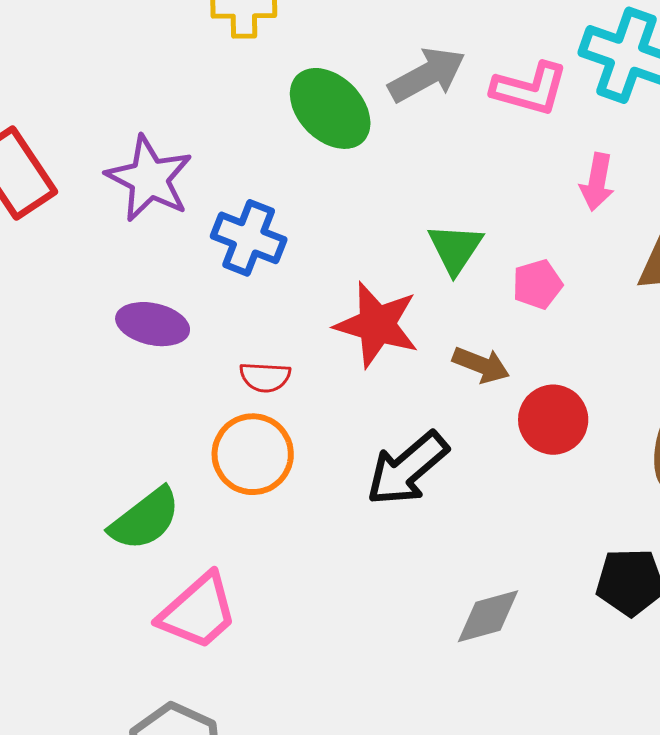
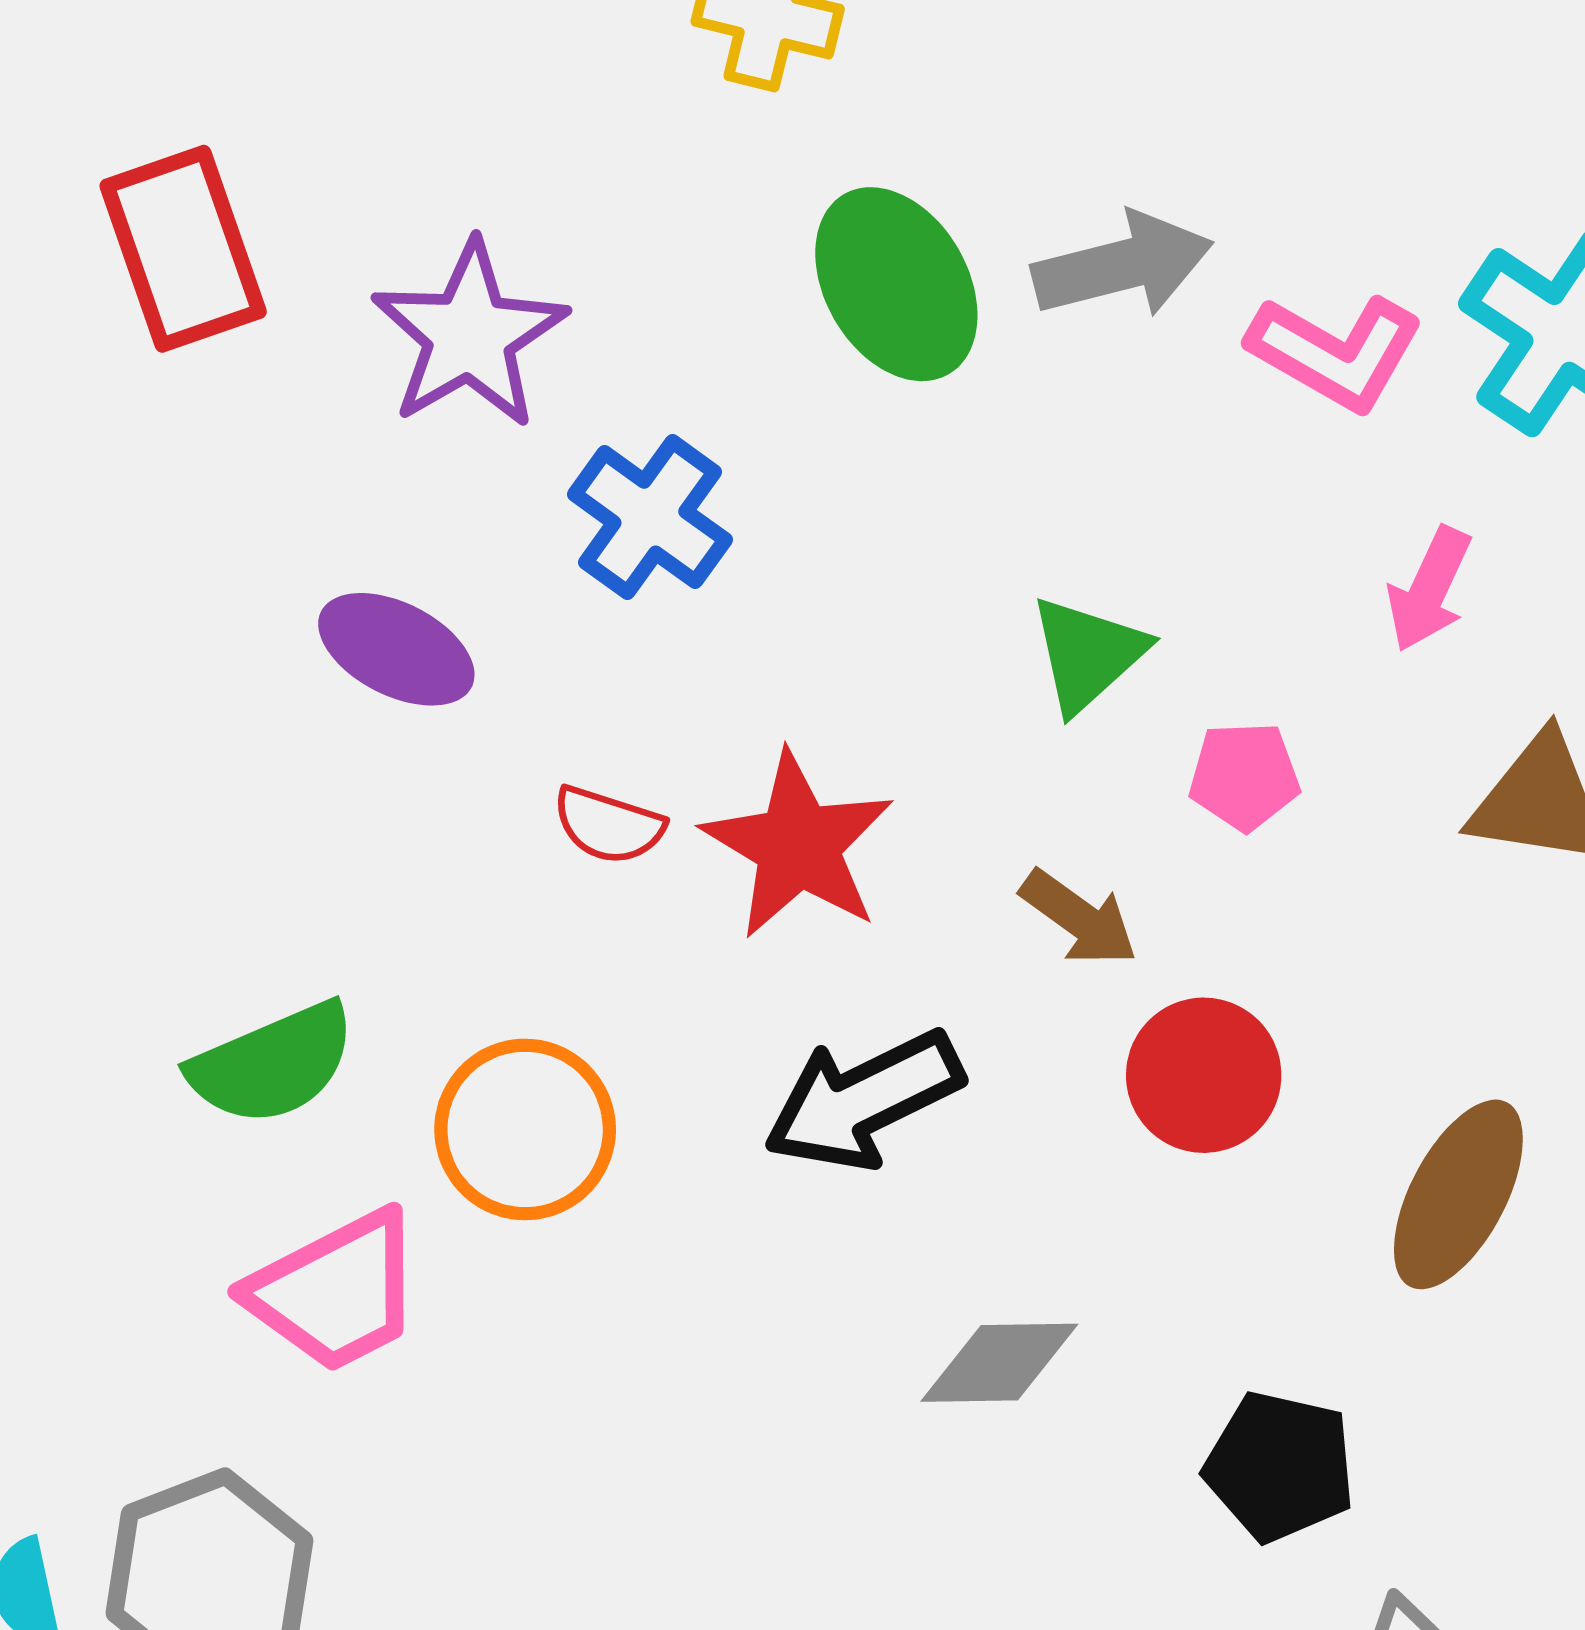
red star: (377, 325) -> (798, 845), moved
orange circle: (253, 454) -> (525, 1129), moved
gray diamond: (488, 616) -> (999, 1363), moved

